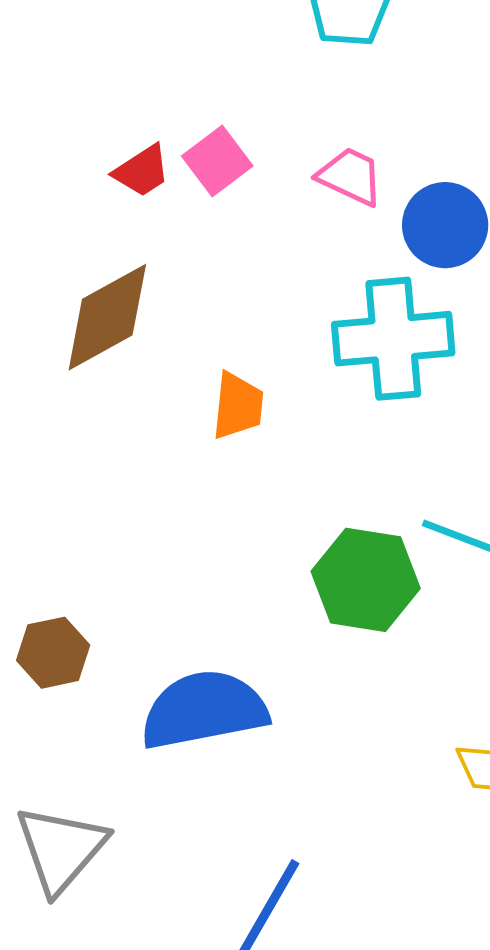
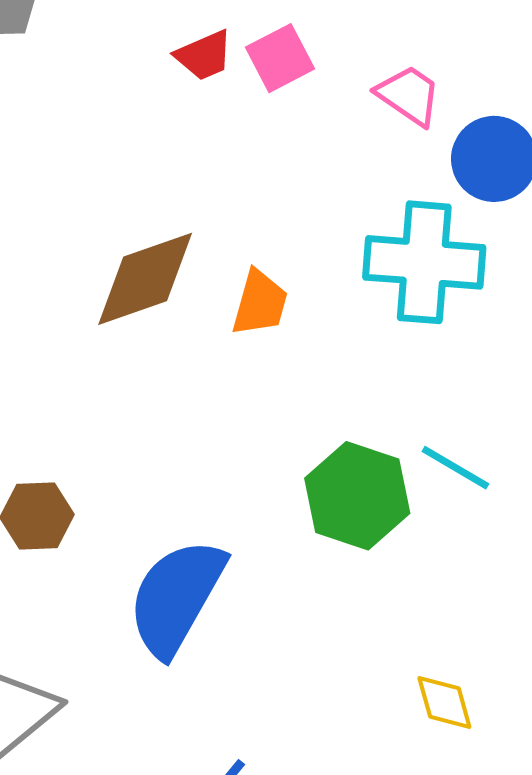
brown diamond: (107, 317) -> (145, 279), moved
blue semicircle: (204, 710) -> (176, 597), turned -59

